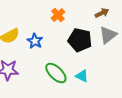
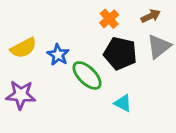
orange cross: (58, 15) -> (109, 19), moved
green ellipse: (56, 73) -> (87, 75), moved

